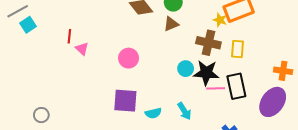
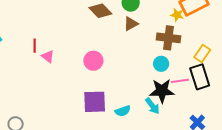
yellow rectangle: (237, 49) -> (202, 53), moved, turned 36
cyan circle: (186, 69) -> (161, 64), moved
black star: (206, 73) -> (162, 91), moved

